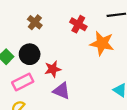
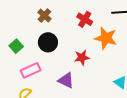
black circle: (30, 54) -> (48, 42), moved
red star: (53, 69) -> (82, 57), moved

